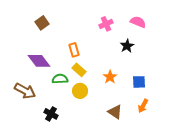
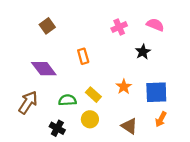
yellow rectangle: (79, 70) -> (93, 95), moved
green semicircle: (60, 79) -> (67, 100), moved
blue square: (139, 82) -> (156, 92), size x1.5
brown arrow: (25, 91) -> (28, 102), turned -85
yellow circle: (80, 91) -> (90, 119), moved

